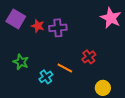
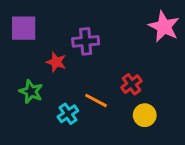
purple square: (16, 19) -> (24, 28), turned -30
red star: (38, 26) -> (56, 62), moved
yellow circle: (103, 88) -> (145, 115), moved

